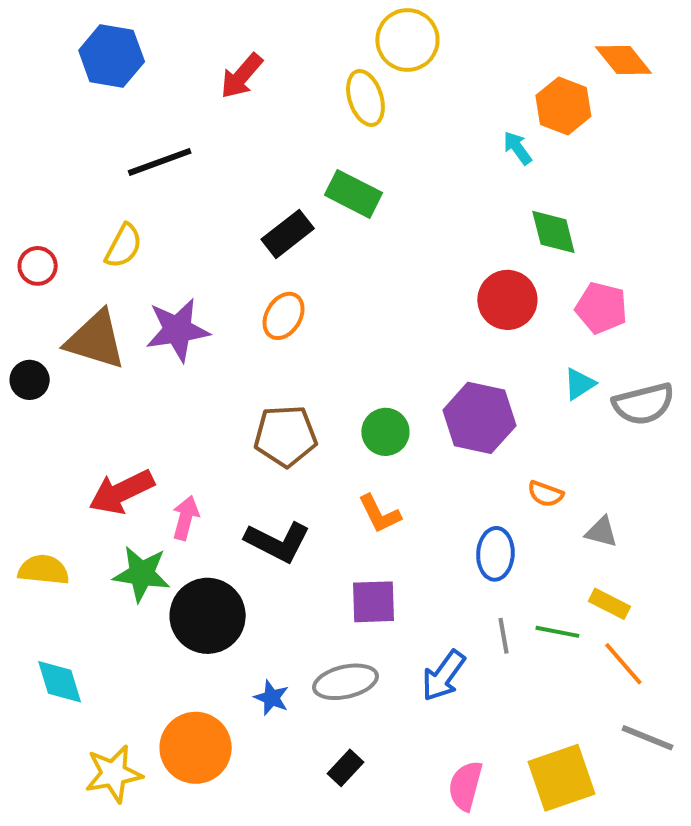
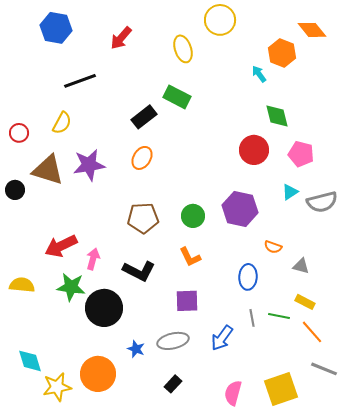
yellow circle: (407, 40) -> (220, 20), moved
cyan diamond: (60, 682) -> (30, 361), moved

